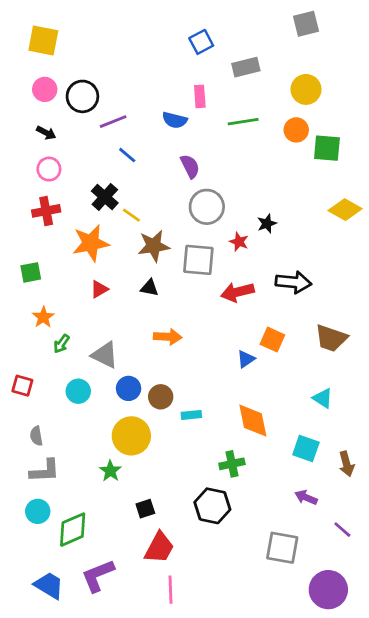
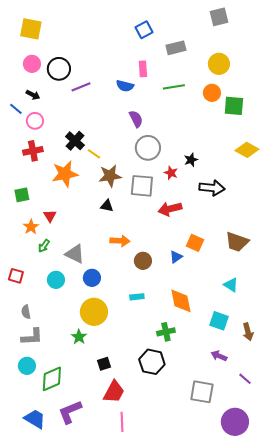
blue line: (127, 155) -> (16, 109), moved
black arrow: (293, 282) -> (212, 188), moved
red triangle: (99, 289) -> (50, 216), moved, turned -32
brown circle: (161, 397) -> (143, 261), moved

